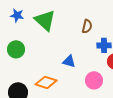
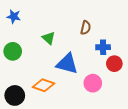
green triangle: (45, 20) -> (49, 38), moved, size x0.6
blue triangle: (69, 61) -> (67, 64), size x1.6

